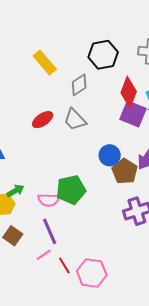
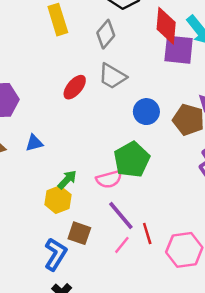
yellow rectangle: (45, 62) -> (58, 20), turned 40
blue circle: (110, 155) -> (146, 112), moved
red line: (64, 265) -> (147, 234), moved, turned 30

